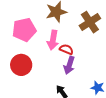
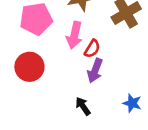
red semicircle: (66, 49) -> (92, 49), turned 96

